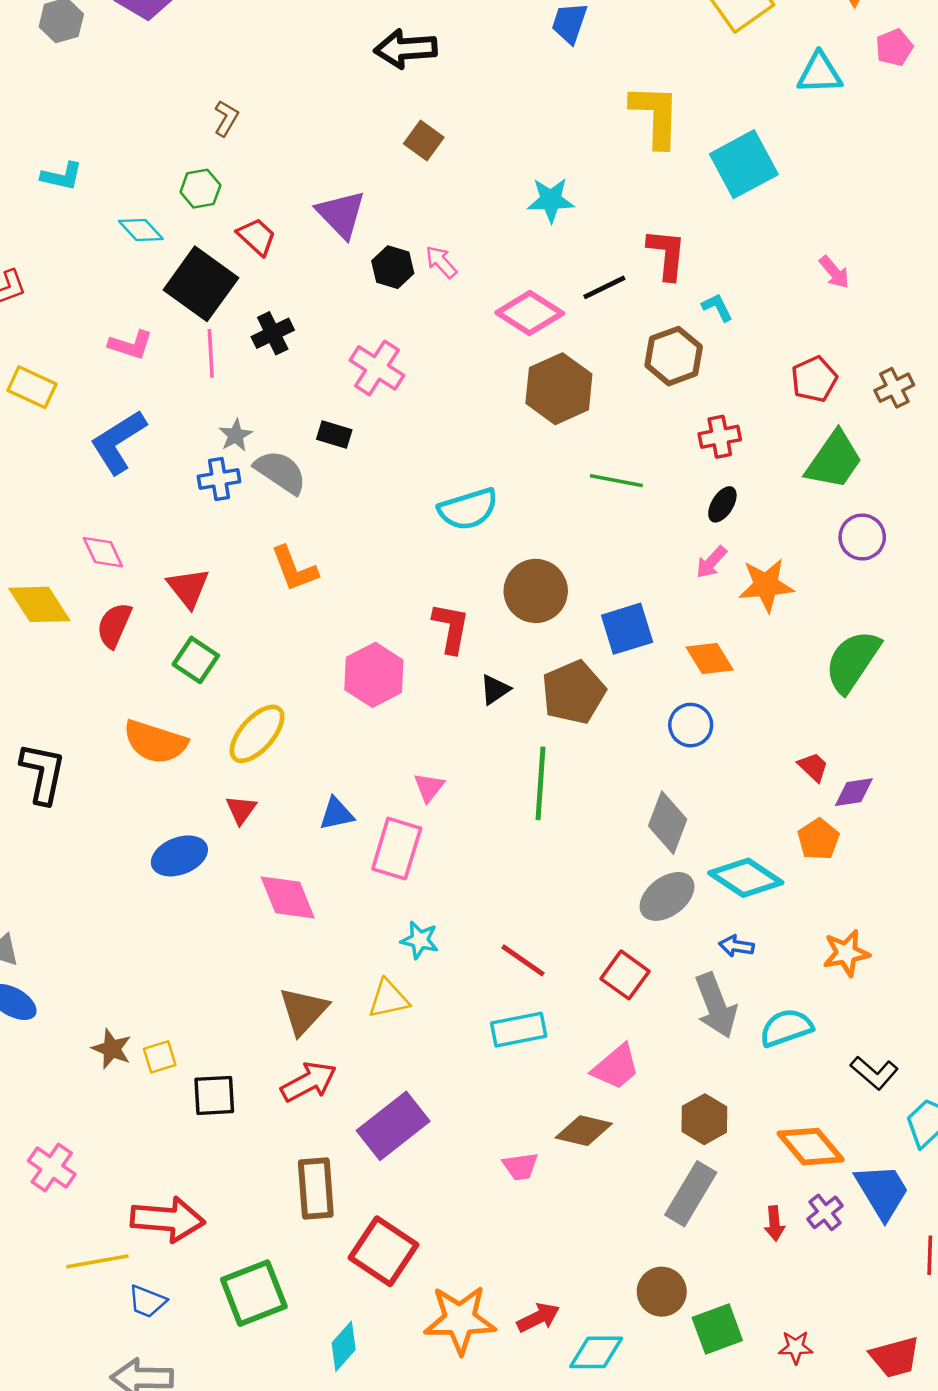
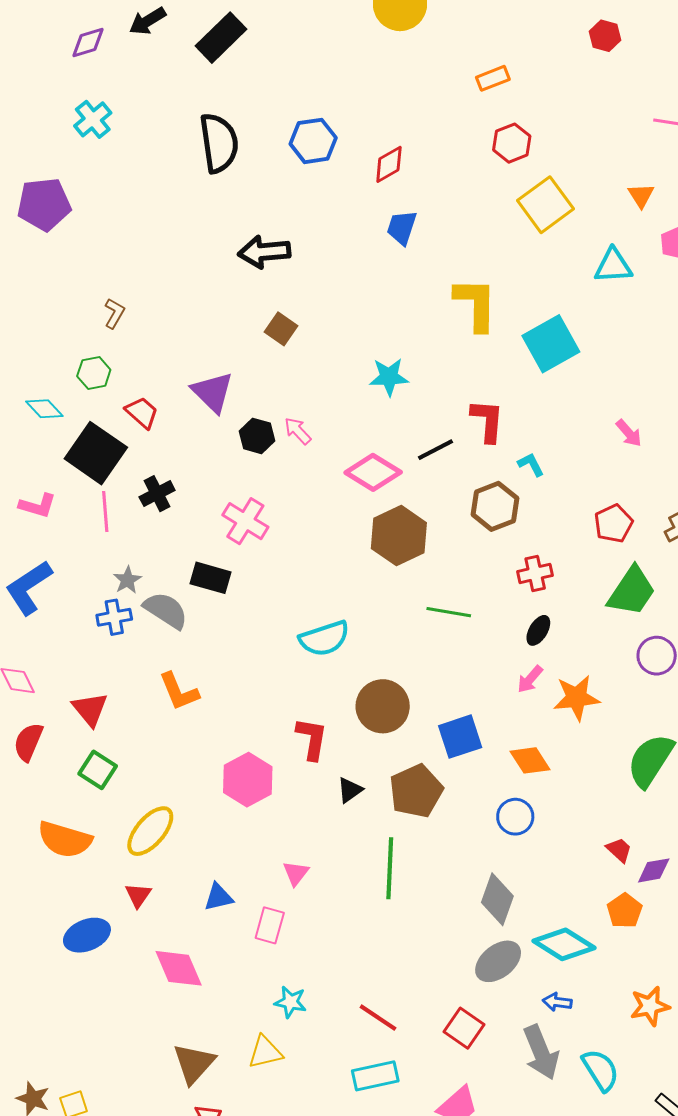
black rectangle: (334, 435) -> (210, 578), size x1.4
pink rectangle: (397, 849) -> (270, 925), size x0.7
cyan semicircle: (786, 1028) -> (600, 1070), turned 78

